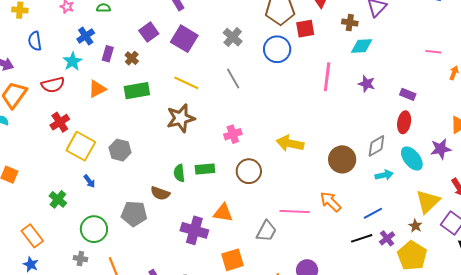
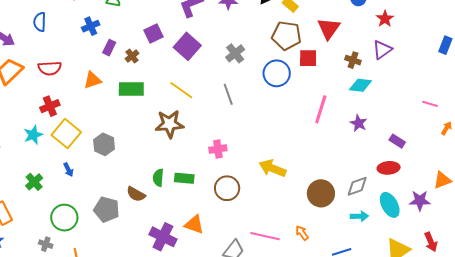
cyan star: (72, 61) -> (33, 135), moved
red ellipse: (404, 122) -> (389, 168), turned 65
orange arrow: (331, 202) -> (302, 233), size x0.7

